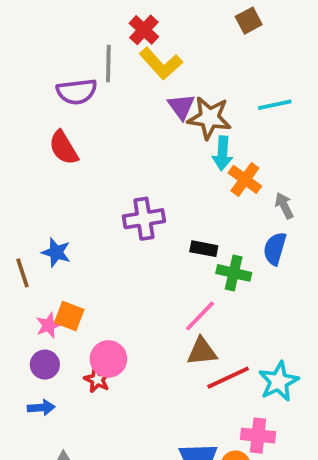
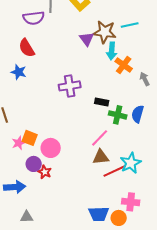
cyan line: (275, 105) -> (130, 25), moved
purple triangle: (181, 107) -> (87, 39), moved
blue semicircle: (275, 249) -> (138, 114), moved
blue star: (56, 252) -> (19, 72), moved
pink circle: (108, 359) -> (51, 148), moved
purple circle: (45, 365) -> (34, 164), moved
cyan star: (279, 381) -> (131, 163), moved
blue arrow: (41, 408) -> (15, 187), size x1.5

